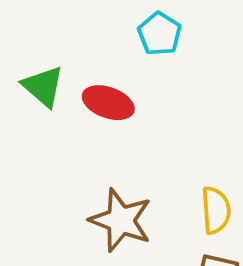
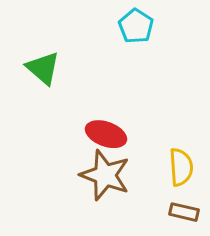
red ellipse: (108, 103) -> (106, 134), moved

